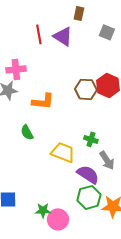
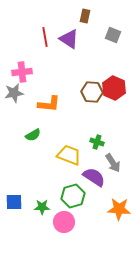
green semicircle: (27, 132) -> (33, 135), turned -91
green hexagon: (89, 197) -> (73, 196), moved
green star: (43, 210) -> (42, 207), moved

